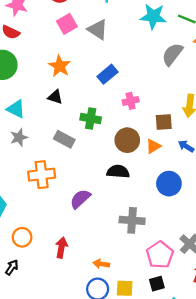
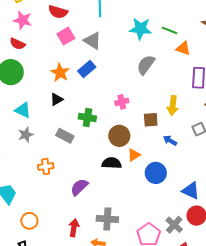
gray semicircle: (172, 54) -> (146, 65), moved
blue rectangle: (108, 74) -> (87, 69), moved
black triangle: (55, 97) -> (57, 99), turned -48
orange triangle: (153, 146) -> (134, 155), moved
orange cross: (42, 175) -> (46, 166), size x0.7
gray cross: (132, 220) -> (107, 219), moved
red arrow: (61, 248) -> (74, 228), moved

